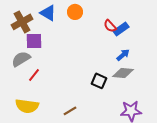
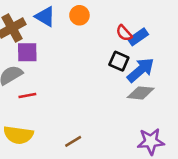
blue arrow: (123, 55) -> (141, 70), size x1.6
red line: (34, 75) -> (27, 95), turned 40
black square: (99, 81) -> (119, 61), moved

